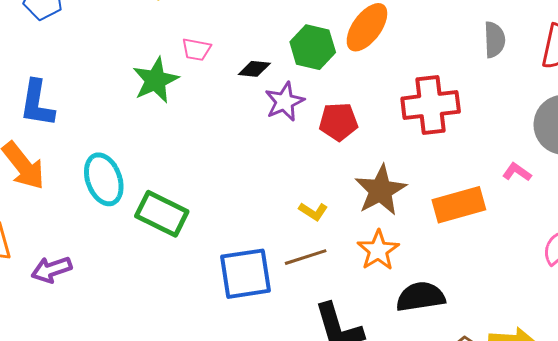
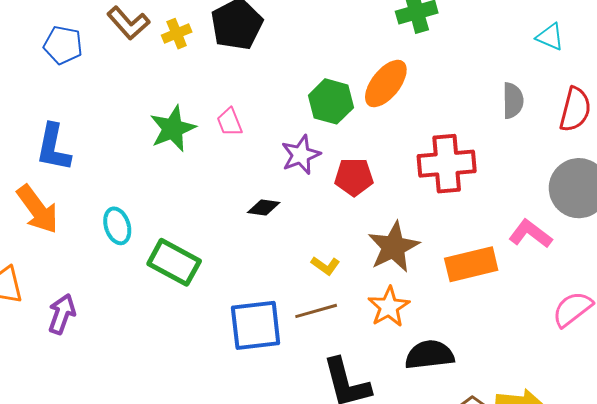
pink trapezoid: (196, 49) -> (230, 122), moved, turned 56
black diamond: (254, 69) -> (264, 208), moved
pink L-shape: (517, 172) -> (530, 234), size x1.5
cyan ellipse: (104, 179) -> (117, 226), size x0.7
purple arrow: (51, 269) -> (62, 314), turned 126

